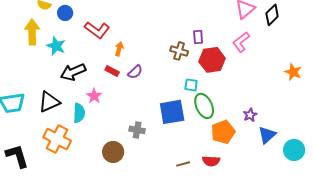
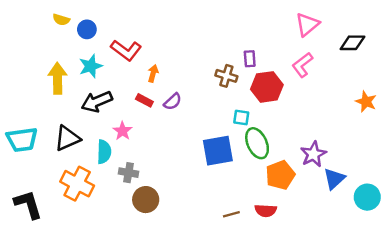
black diamond: (272, 15) -> (353, 43), moved, turned 45
yellow arrow: (32, 32) -> (58, 78), moved
cyan star: (56, 46) -> (91, 66), moved, turned 30
purple star: (250, 115) -> (313, 154), size x1.5
gray cross: (137, 130) -> (129, 173), moved

